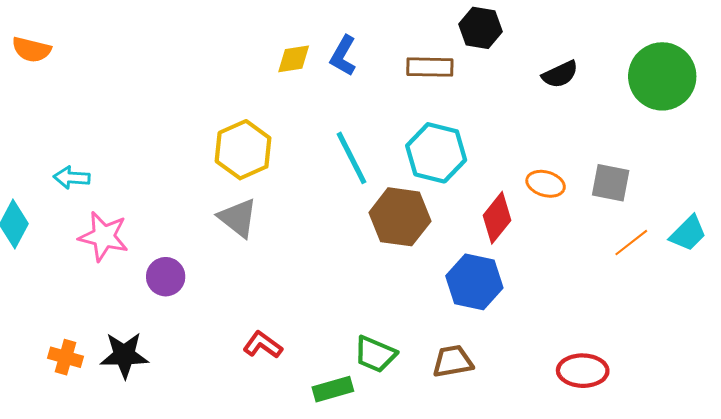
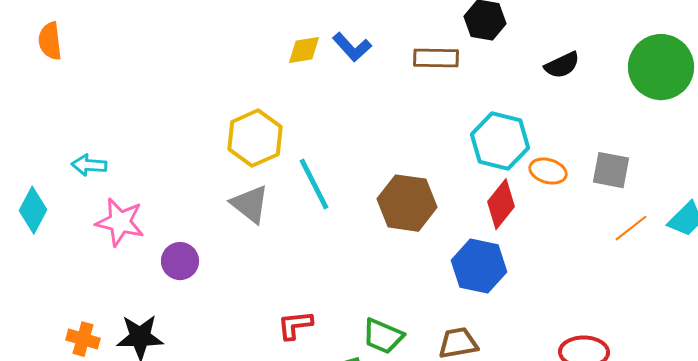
orange semicircle: (31, 50) -> (50, 41), turned 69
blue L-shape: (343, 56) -> (352, 47), turned -72
cyan hexagon: (436, 153) -> (500, 141), moved
cyan line: (351, 158) -> (314, 184), moved
red L-shape: (263, 345) -> (295, 325), moved, turned -42

